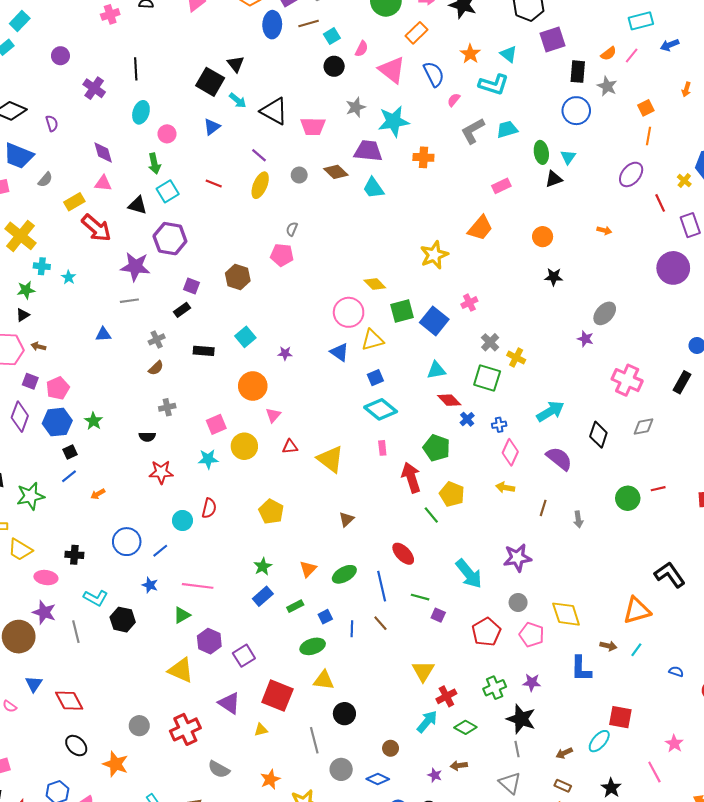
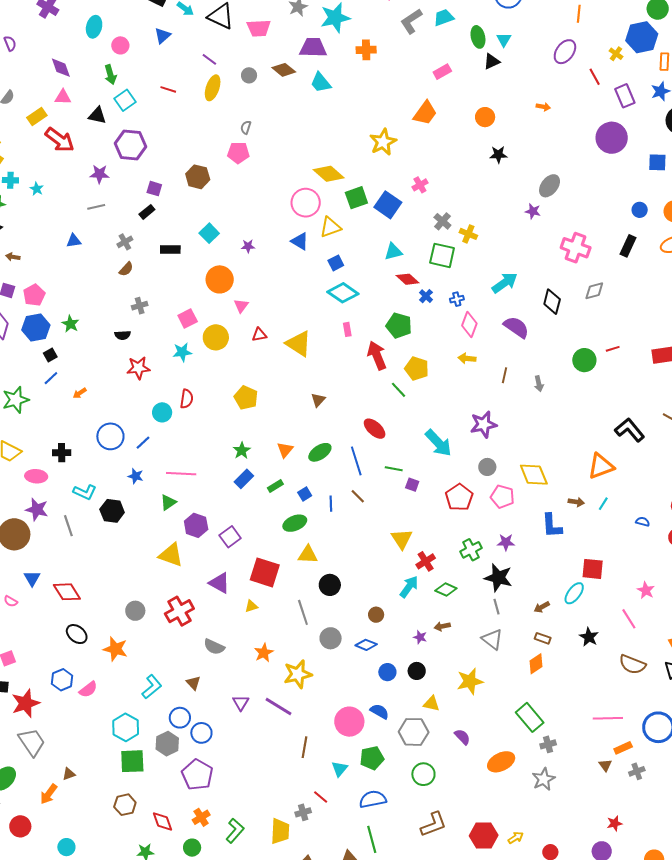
purple star: (135, 267) -> (99, 174), size x0.7
yellow diamond: (375, 284) -> (329, 174), size x1.4

